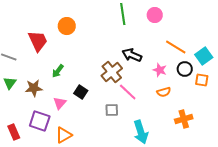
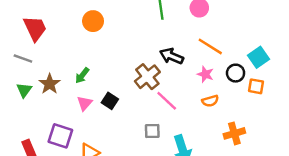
red trapezoid: (38, 41) -> (35, 28), moved
orange line: (176, 47) -> (210, 46), moved
brown star: (34, 88) -> (50, 84), moved, turned -30
pink triangle: (60, 103) -> (85, 103), moved
gray square: (112, 110) -> (152, 131), moved

